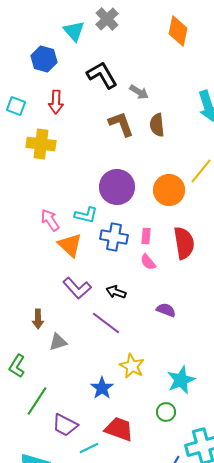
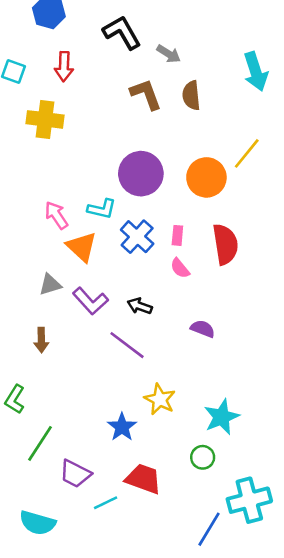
blue cross: (114, 237) -> (137, 237), turned 32
gray triangle: (58, 342) -> (50, 285), moved

